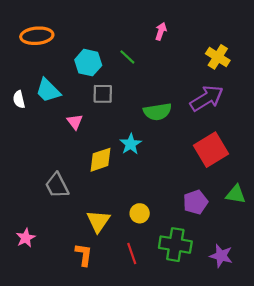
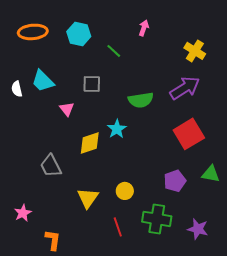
cyan hexagon: (88, 63) -> (79, 34), moved
orange L-shape: (84, 255) -> (53, 240), moved

